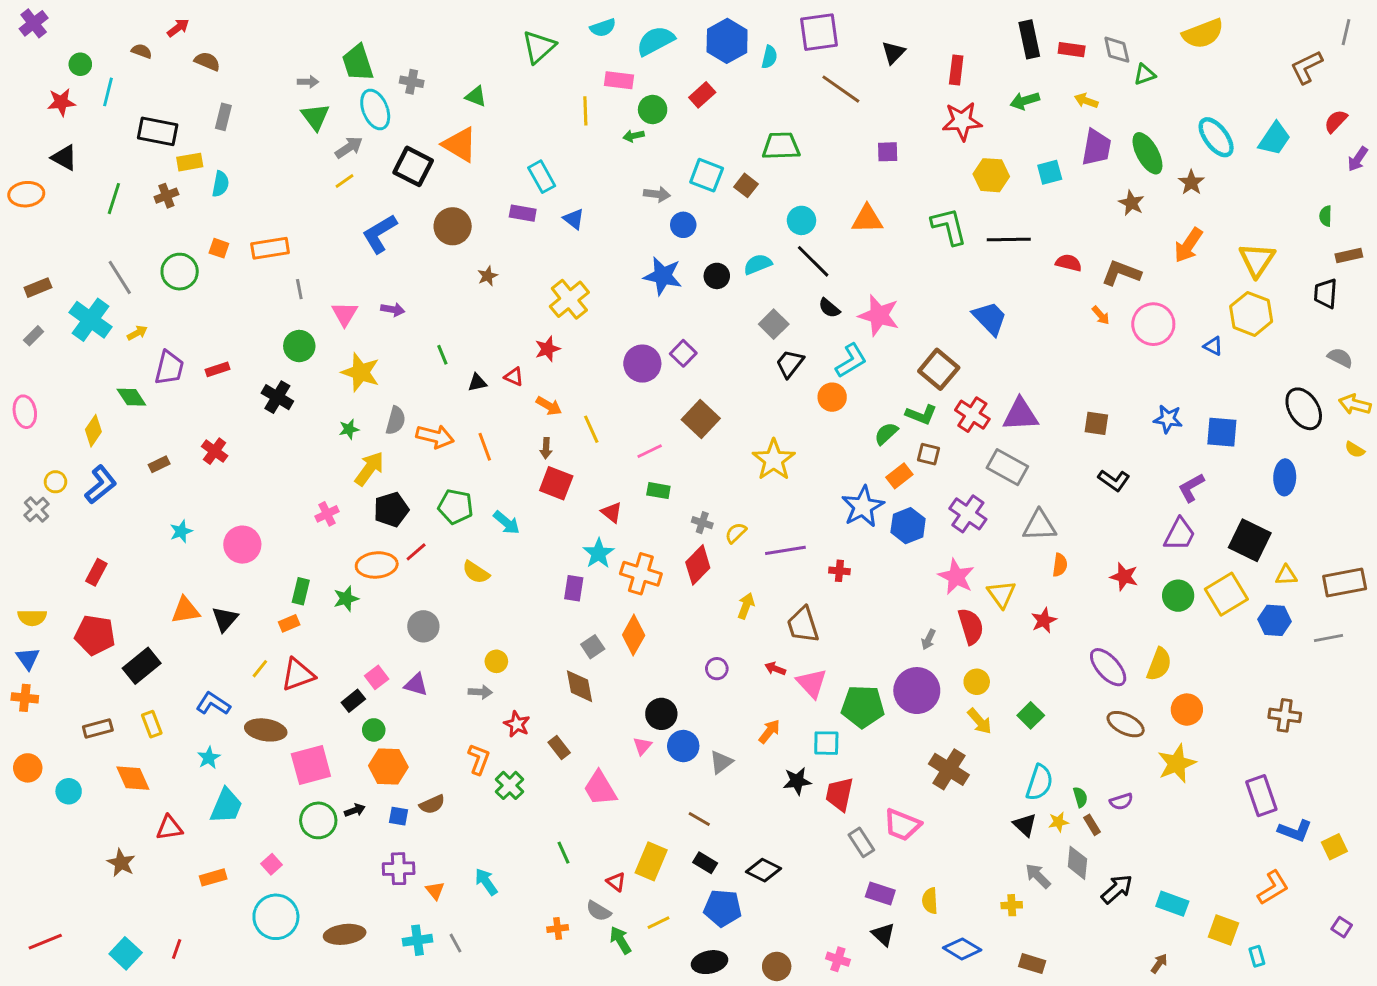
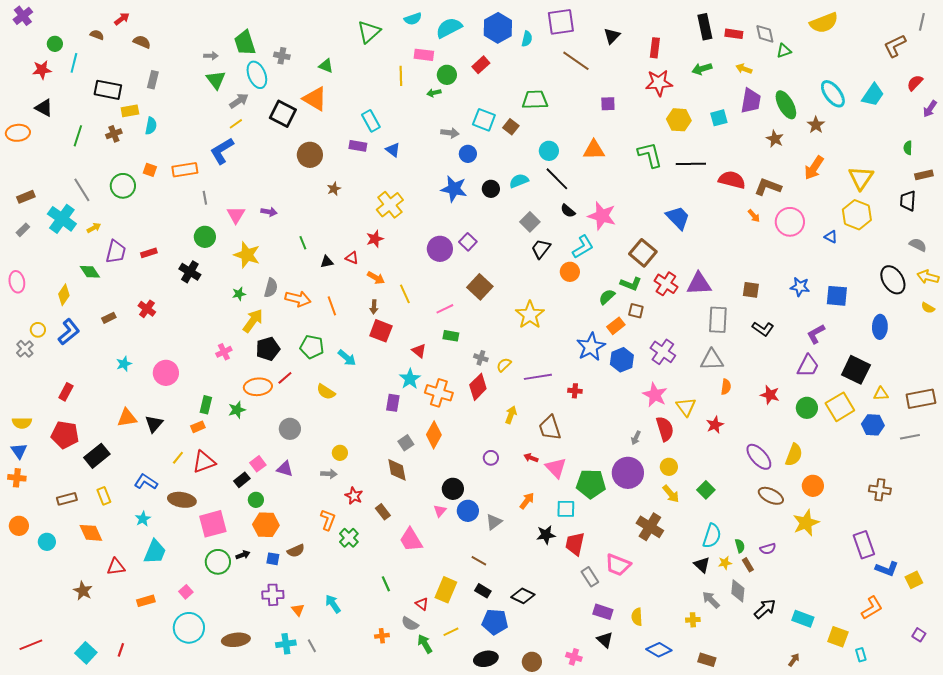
blue L-shape: (380, 234) -> (222, 151), moved
red semicircle: (1069, 263) -> (732, 180), size x1.5
gray rectangle: (1007, 467) -> (718, 320), moved, turned 64

